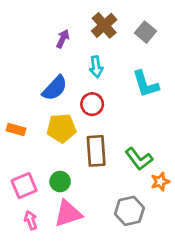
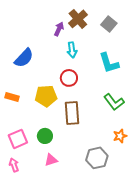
purple arrow: (63, 39) -> (59, 29), moved
blue semicircle: (55, 88) -> (24, 58), moved
green L-shape: (139, 159) -> (114, 102), moved
pink triangle: (68, 214) -> (51, 160), size x0.6
pink arrow: (31, 220) -> (14, 165), moved

